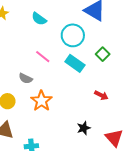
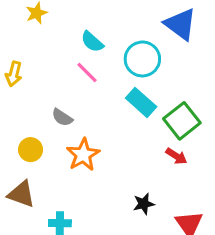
cyan semicircle: (39, 19) -> (92, 42), moved
green square: (103, 54) -> (182, 121), moved, size x1.6
pink line: (43, 57) -> (87, 72), moved

